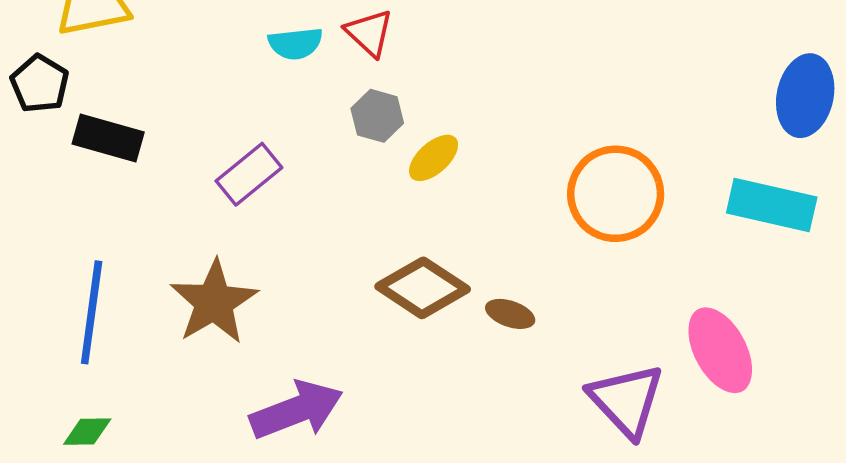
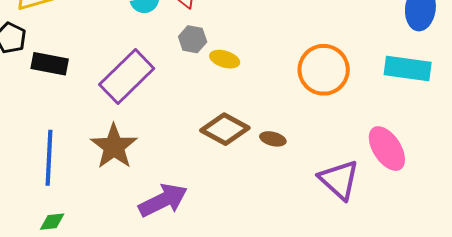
yellow ellipse: (434, 158) -> (225, 59), turned 64
purple rectangle: (249, 174) -> (127, 76), size x1.6

